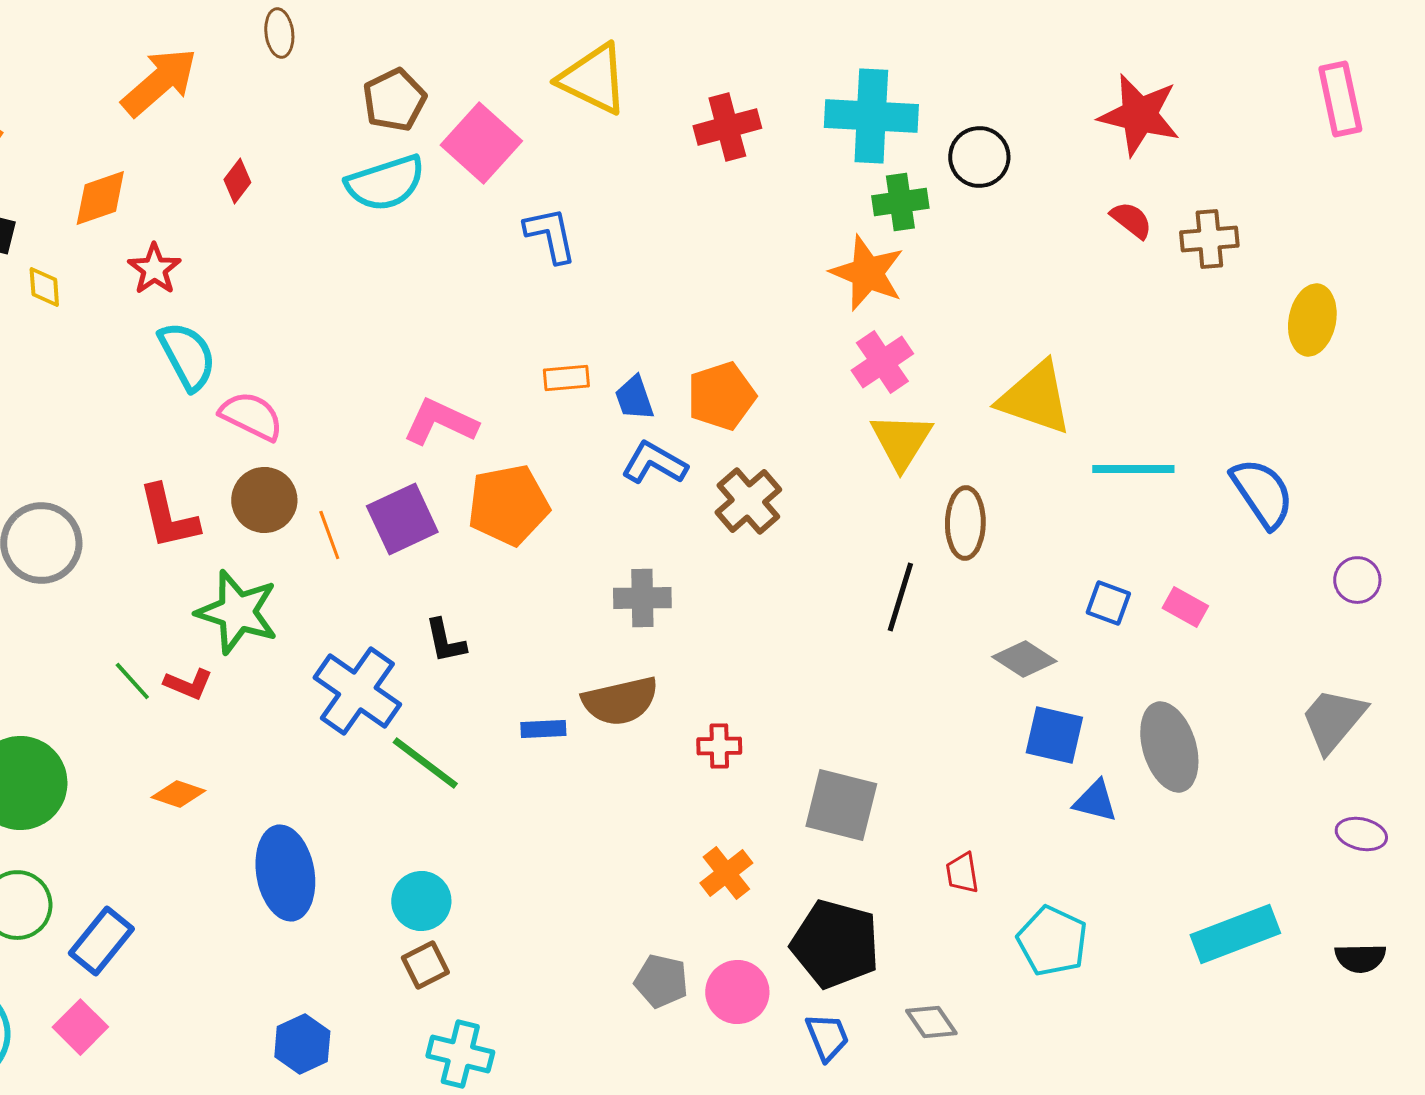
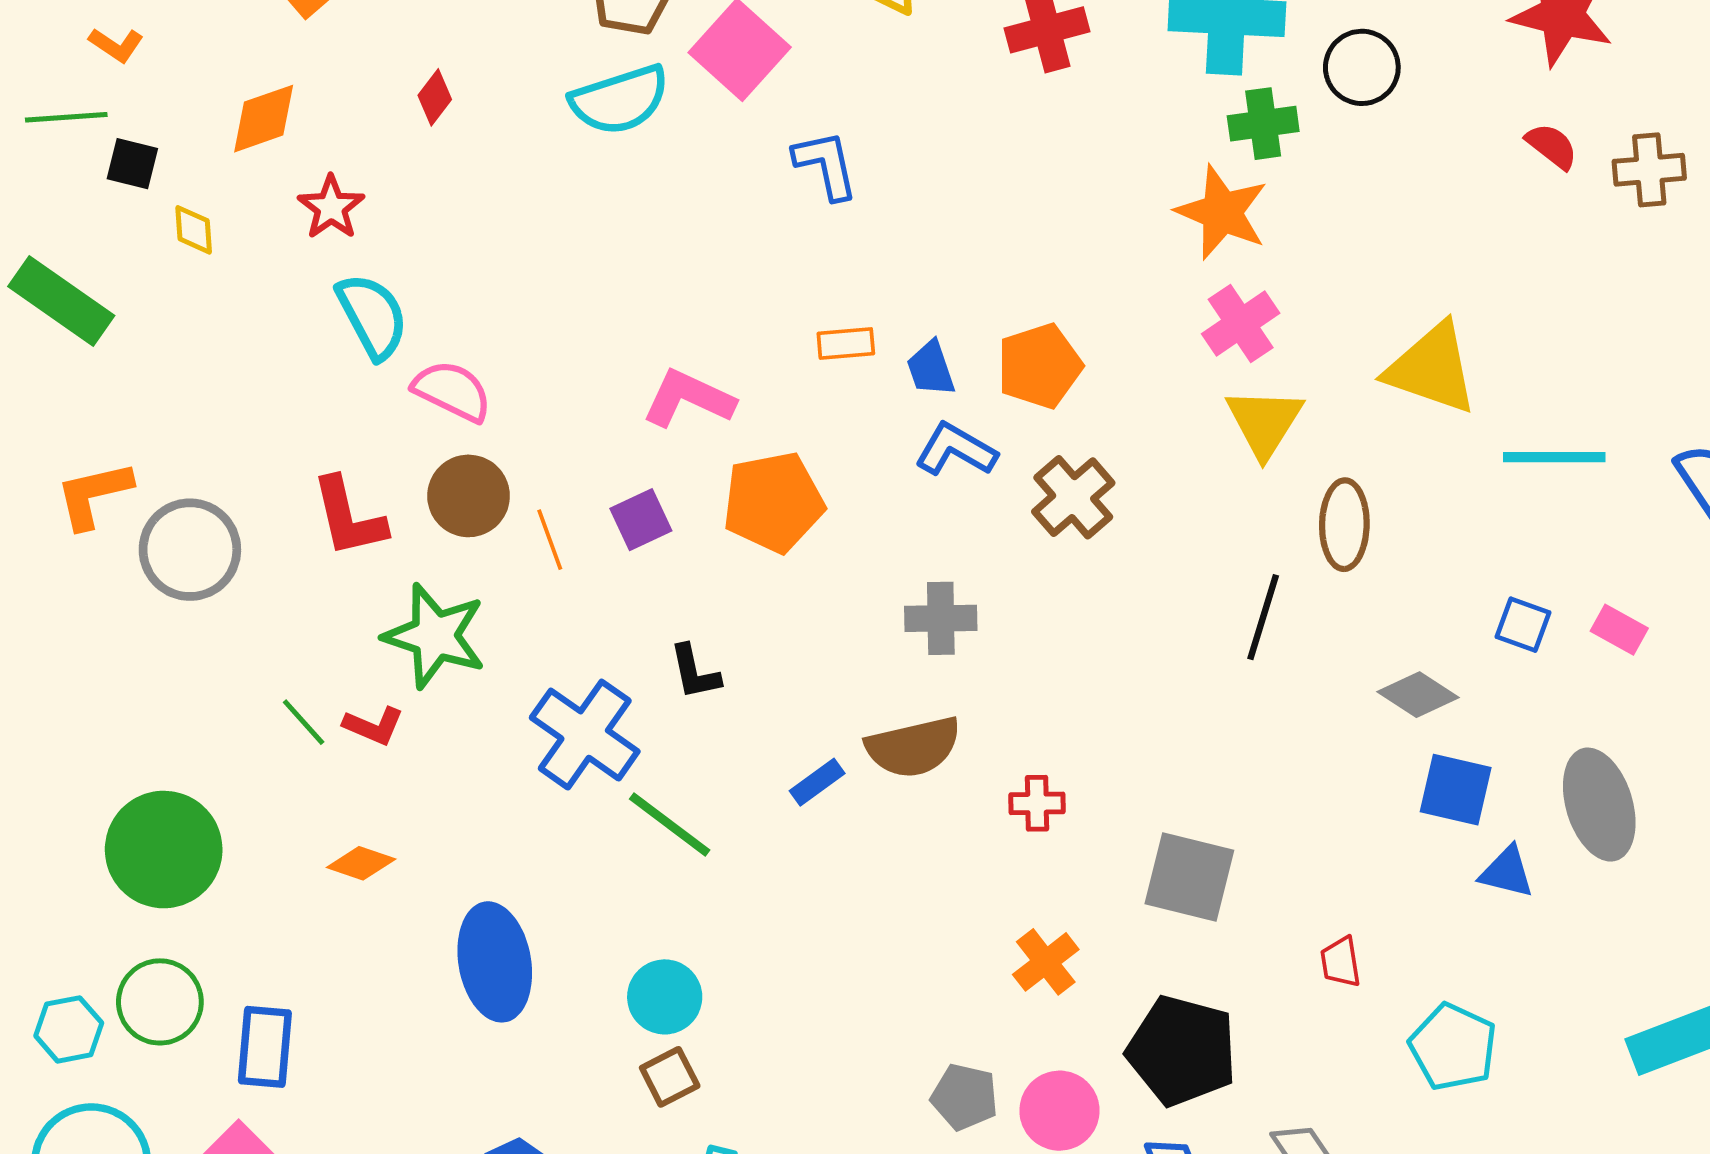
purple square: (402, 519) -> (641, 520), size x0.7
blue rectangle: (543, 729) -> (817, 782), turned -33
blue rectangle: (101, 941) -> (265, 1047), turned -34

